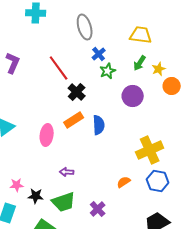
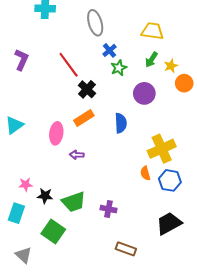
blue semicircle: (99, 125) -> (121, 123), moved
purple arrow: (67, 172) -> (77, 155), moved
orange semicircle: (124, 182) -> (145, 173), moved, turned -72
purple cross: (98, 209) -> (108, 209), turned -35

